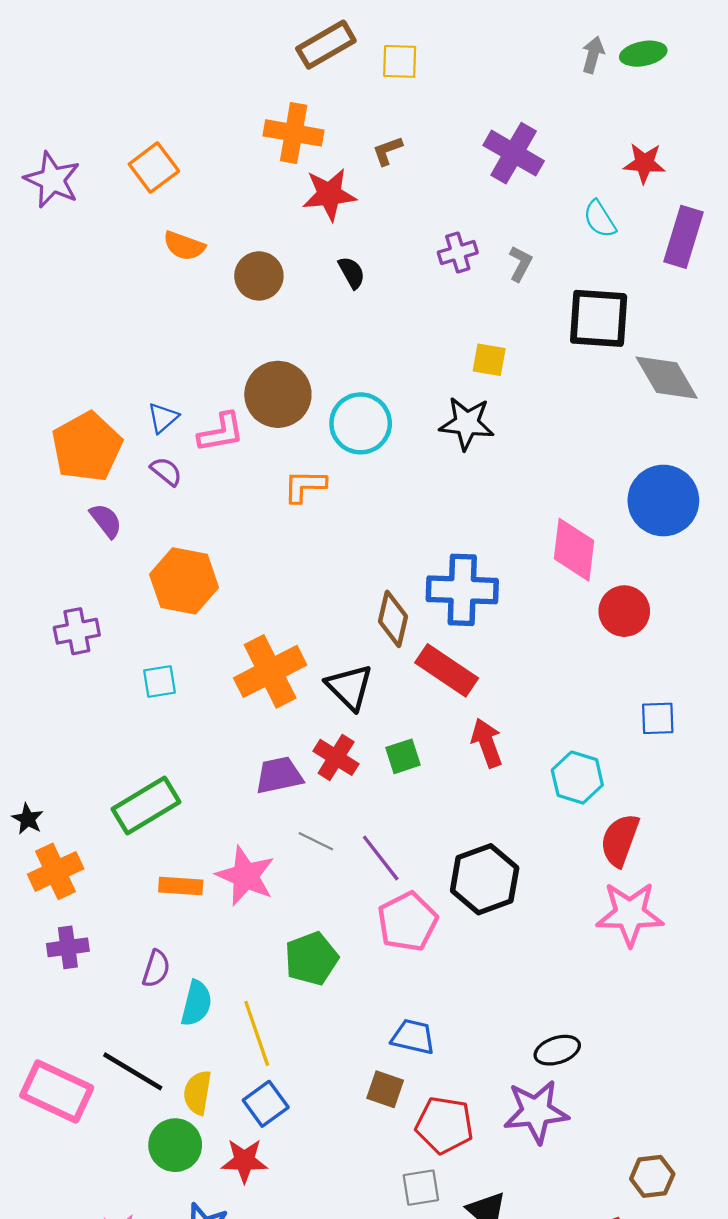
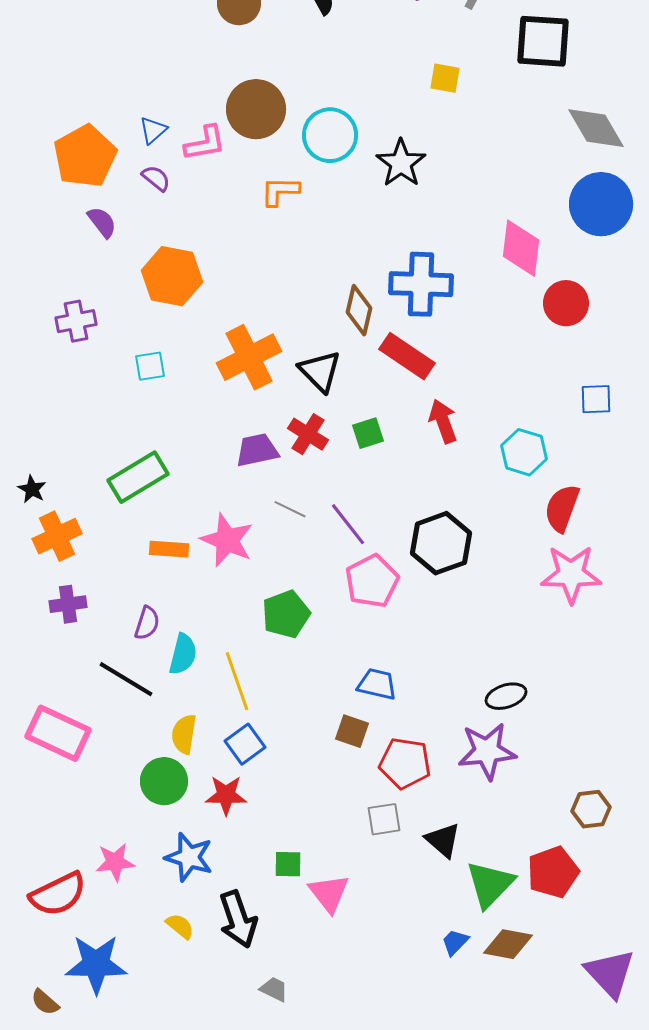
gray diamond: (667, 378) -> (596, 128), moved
black star: (467, 423) -> (401, 163), moved, turned 30
black line: (133, 1071) -> (126, 679), moved

